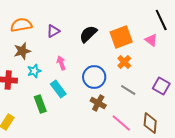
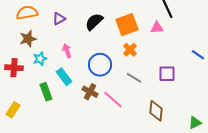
pink triangle: (151, 40) -> (157, 28), turned -40
purple square: (161, 86) -> (167, 74), turned -30
brown cross: (98, 103) -> (90, 92), moved
pink line: (121, 123) -> (113, 100), moved

